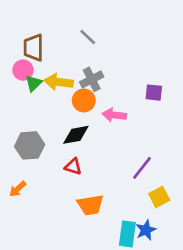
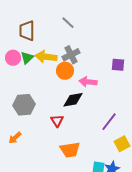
pink circle: (23, 70) -> (13, 58), moved
black diamond: (76, 135) -> (73, 100), moved
red triangle: (73, 167) -> (57, 121), turned 40

